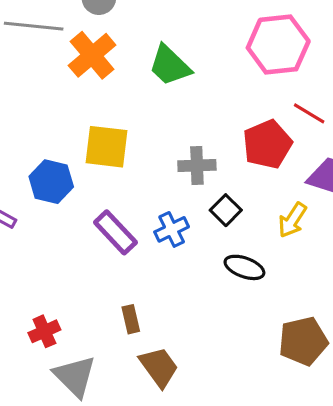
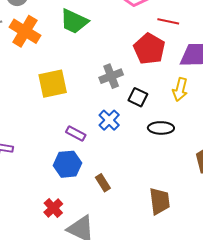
blue hexagon: (51, 182) -> (68, 164), moved
purple rectangle: (115, 232) -> (76, 133), size x0.7
brown trapezoid: (159, 367) -> (160, 201), moved, turned 48

